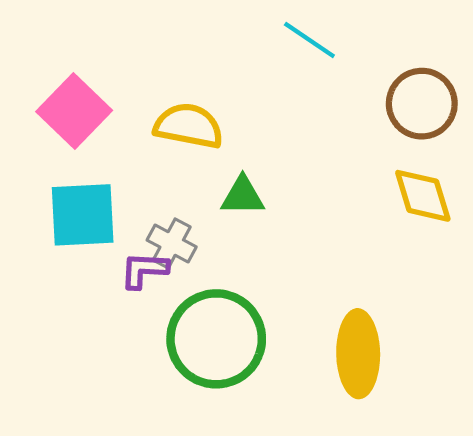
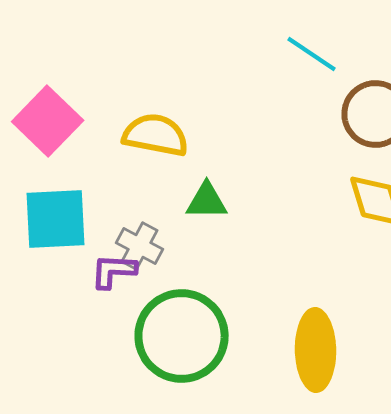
cyan line: (309, 40) -> (312, 54), moved

